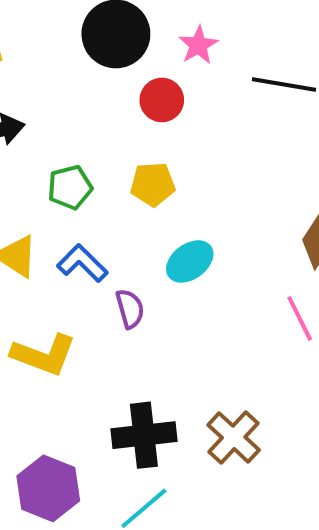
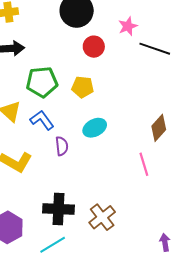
pink star: (198, 45) -> (128, 26), moved
green pentagon: (70, 187) -> (42, 82), size x1.4

